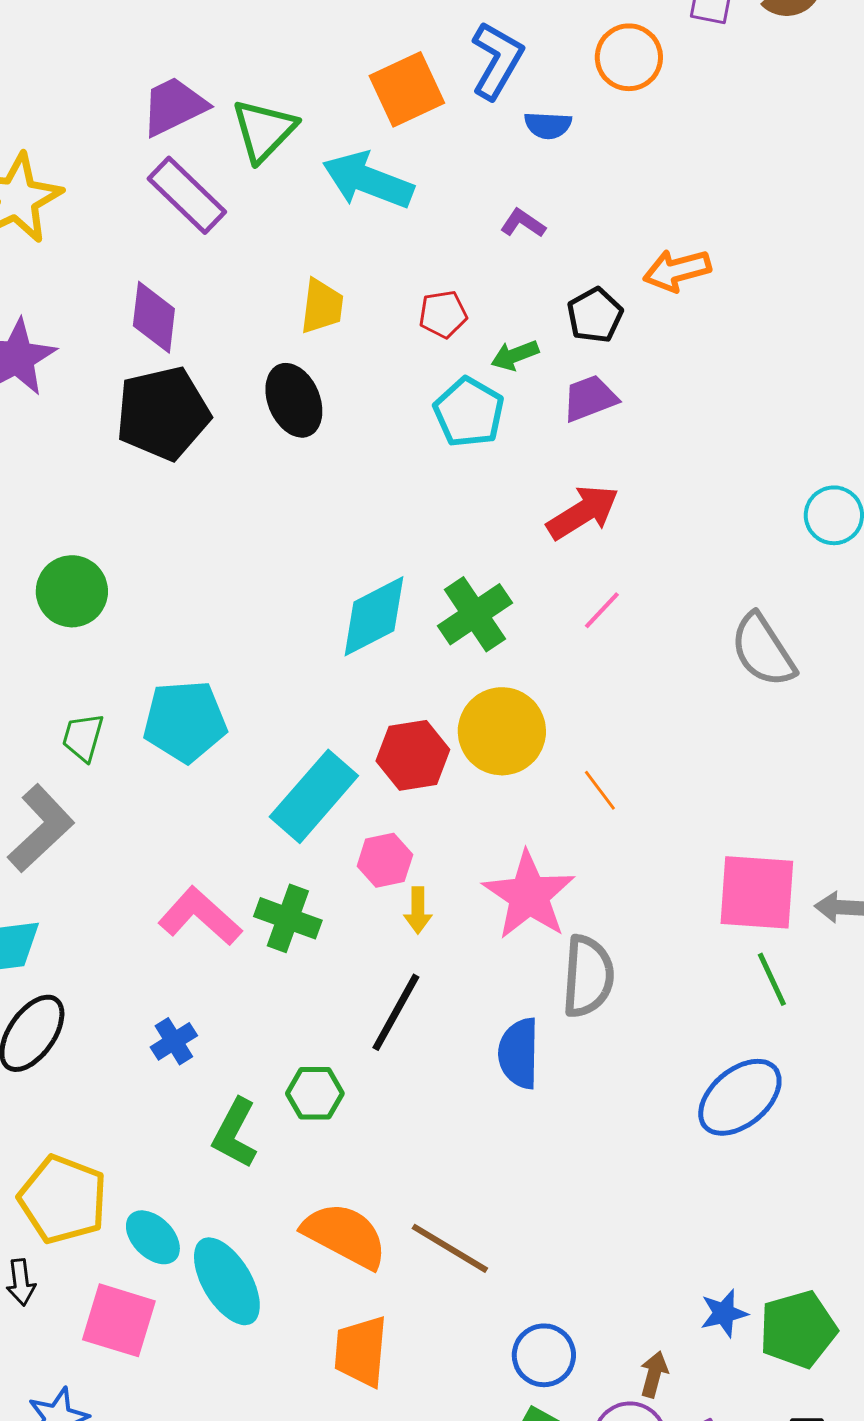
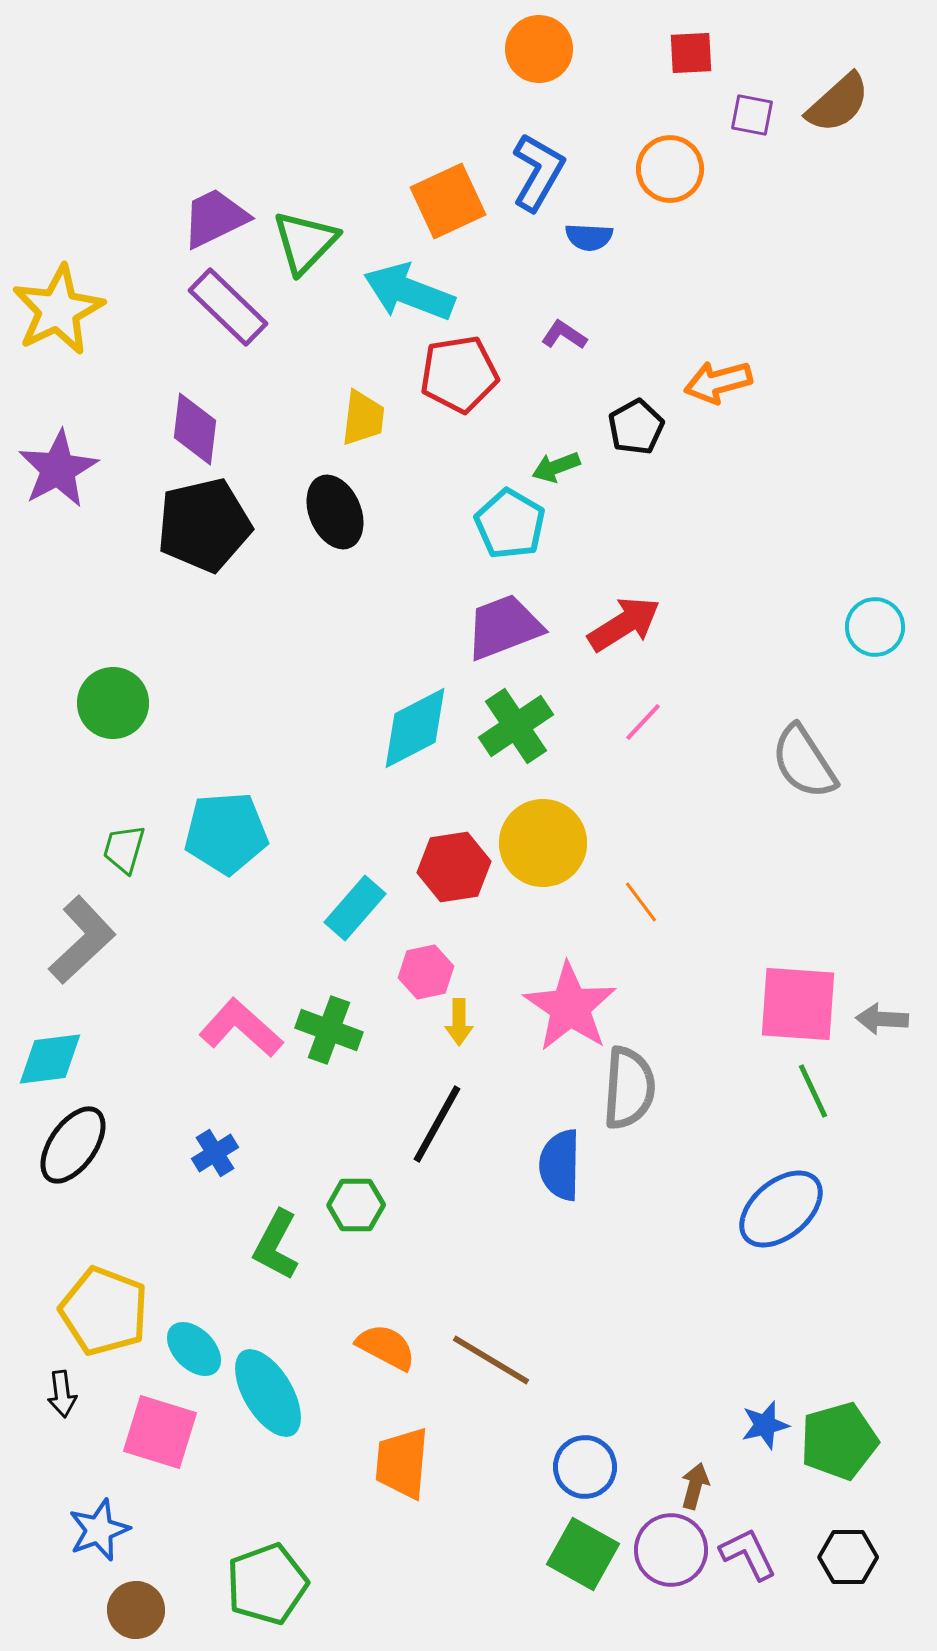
red pentagon: (443, 314) -> (459, 374), moved, size x1.6
purple trapezoid: (590, 398) -> (504, 627), moved, size x1.4
cyan rectangle: (314, 796) -> (355, 908), size x0.7
orange semicircle: (345, 1235) -> (386, 1347), size x0.7

